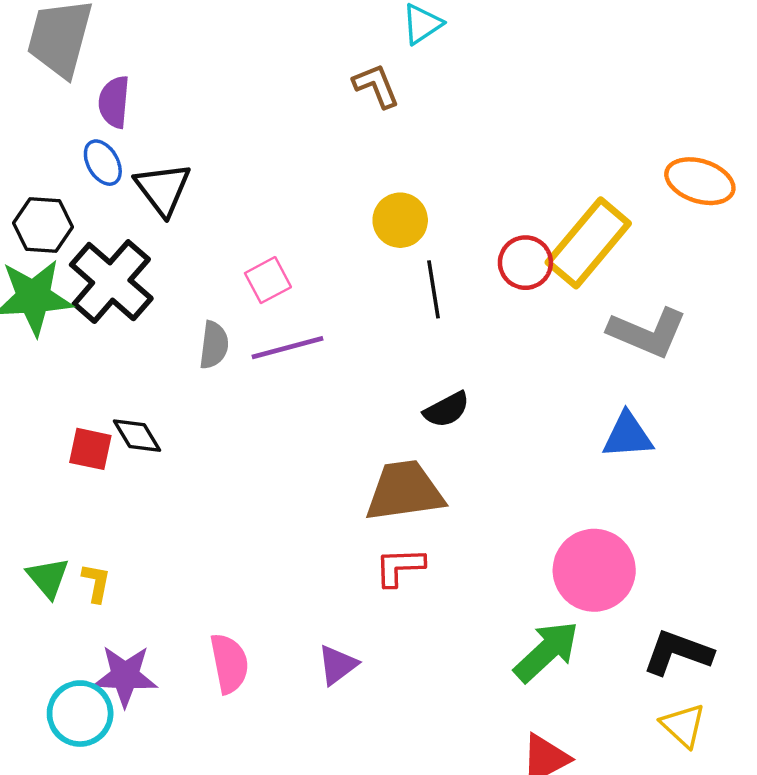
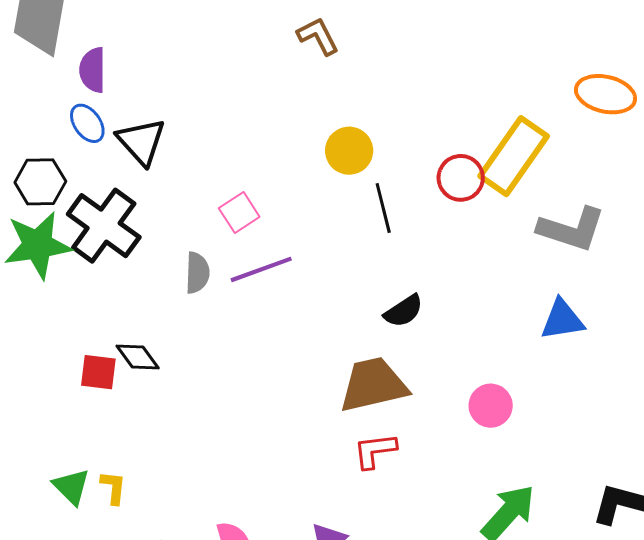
pink circle: (594, 570) -> (491, 406), moved, size x0.6

